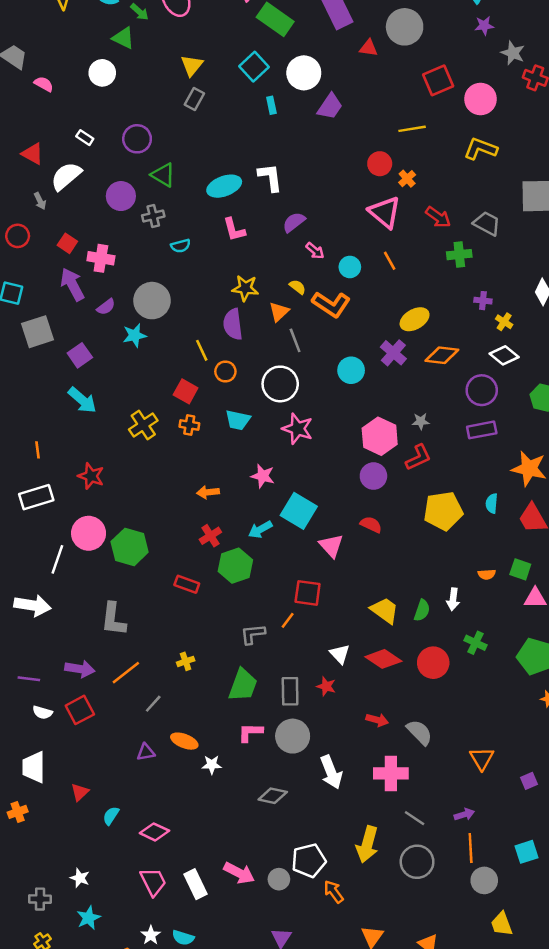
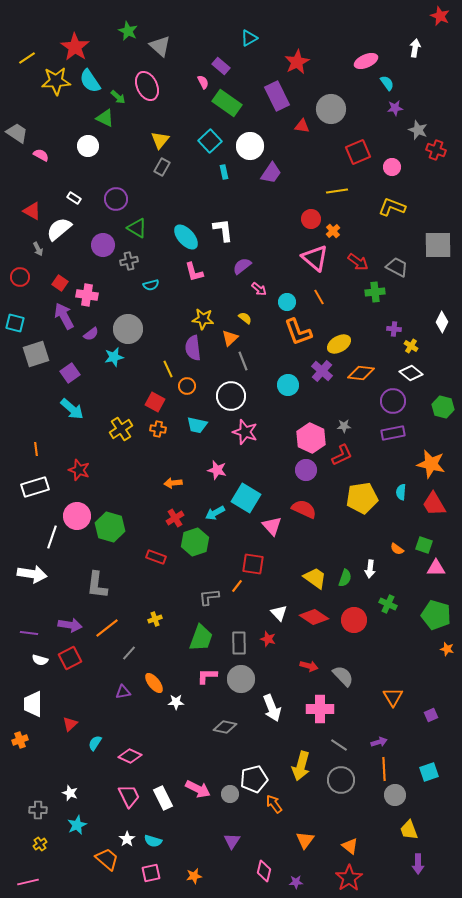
pink circle: (480, 99) -> (392, 167), size x0.7
cyan ellipse: (224, 186) -> (186, 237), turned 68
orange L-shape: (331, 304) -> (298, 332), moved, turned 36
red semicircle: (371, 525) -> (304, 509), size x1.4
orange semicircle: (487, 574) -> (397, 549), turned 40
orange ellipse: (184, 741) -> (154, 683), turned 30

